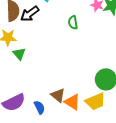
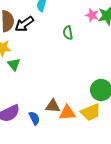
brown triangle: (58, 95) -> (53, 106), turned -35
orange triangle: (72, 102) -> (67, 113), turned -36

